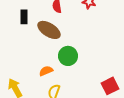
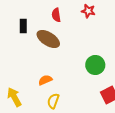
green circle: (68, 56) -> (95, 65), moved

